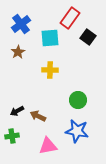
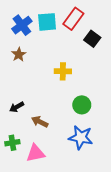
cyan square: (50, 38) -> (47, 22), moved
yellow cross: (50, 70) -> (63, 71), moved
black arrow: (17, 111) -> (17, 107), moved
pink triangle: (48, 146) -> (36, 153), moved

